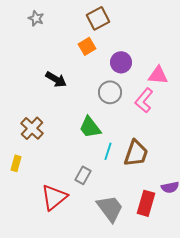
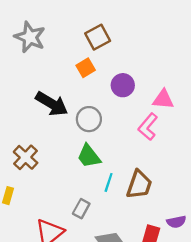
gray star: (36, 18) -> (30, 37), size x1.8
black arrow: (56, 79) -> (52, 104), size x1.4
gray circle: (110, 92) -> (89, 119), moved

